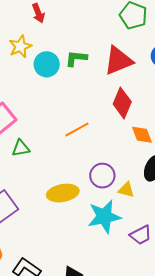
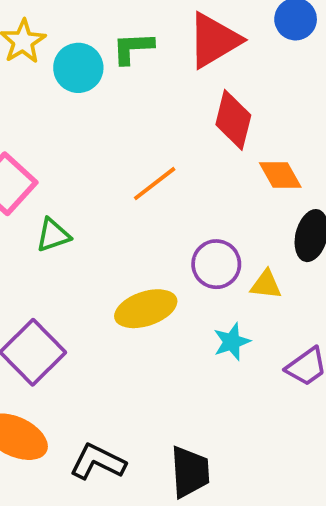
cyan star: (104, 217) -> (232, 342), size x0.6

